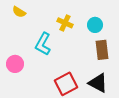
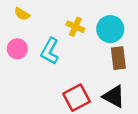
cyan circle: (95, 25) -> (110, 29), size x1.5
pink circle: (15, 64) -> (17, 49), moved

